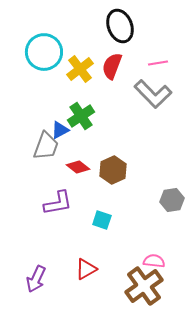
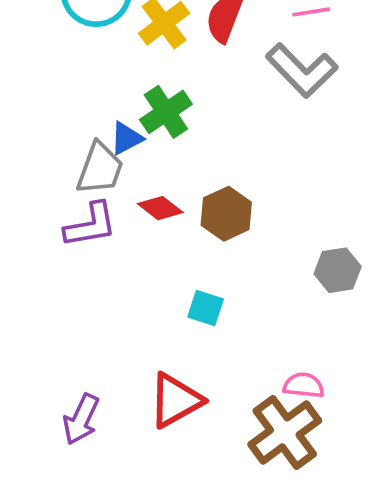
purple L-shape: (58, 203) -> (91, 225), moved
red triangle: (86, 269) -> (175, 400), size x1.4

